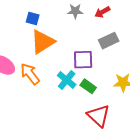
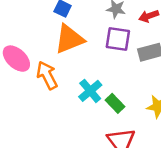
purple square: (83, 60) -> (118, 39), moved

